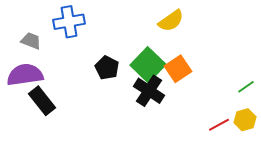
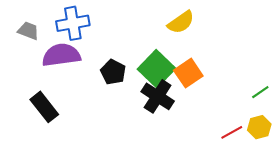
gray trapezoid: (31, 41) -> (28, 31), moved
purple semicircle: (25, 75) -> (61, 55), moved

